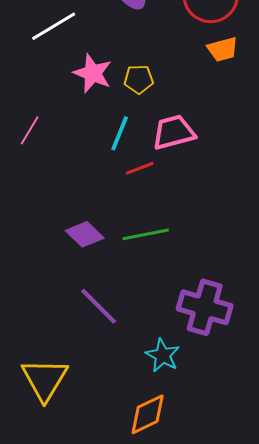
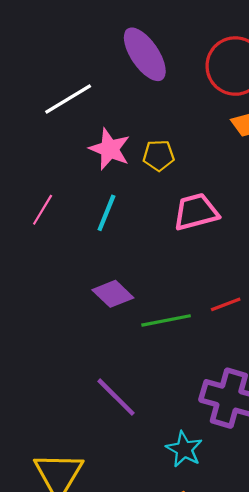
cyan line: (120, 133) -> (106, 213), moved
red line: (140, 168) -> (226, 304), moved
purple diamond: (85, 234) -> (113, 294), moved

